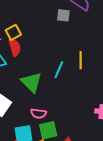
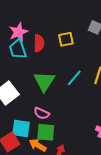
yellow square: (13, 32) -> (66, 39), moved

